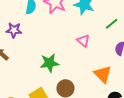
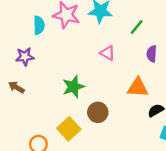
orange triangle: (103, 74) -> (138, 88), turned -30

